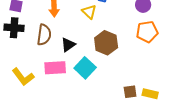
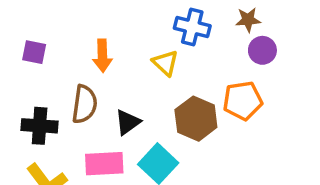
black cross: (14, 28) -> (40, 126), moved
orange pentagon: (147, 32) -> (243, 101), moved

